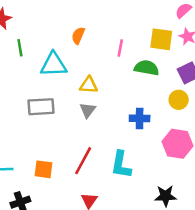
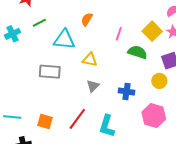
yellow square: (161, 39) -> (152, 31), turned 30
green line: (20, 48) -> (39, 23), turned 64
gray triangle: (88, 110) -> (93, 86), moved

